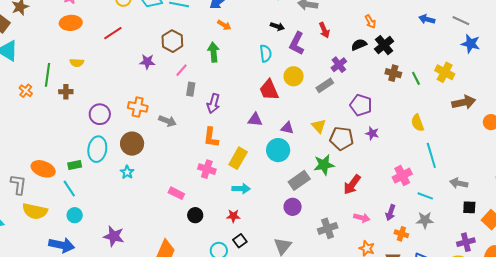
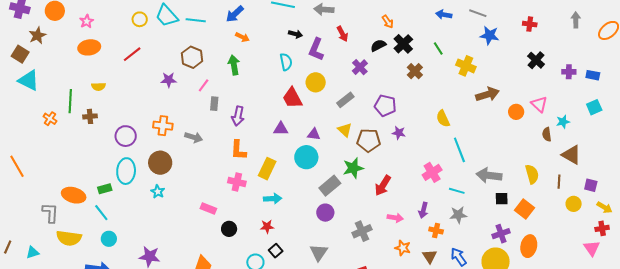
brown cross: (393, 73) -> (415, 71), turned 35
green line: (416, 78) -> (438, 48), moved
gray rectangle: (325, 85) -> (345, 100), moved
gray arrow: (459, 183) -> (489, 175), size x1.4

